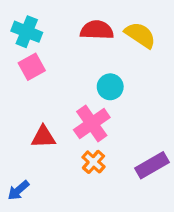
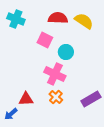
pink square: (32, 67) -> (45, 40), moved, turned -35
pink cross: (92, 124) -> (55, 74), turned -30
red triangle: (43, 137) -> (26, 99), moved

